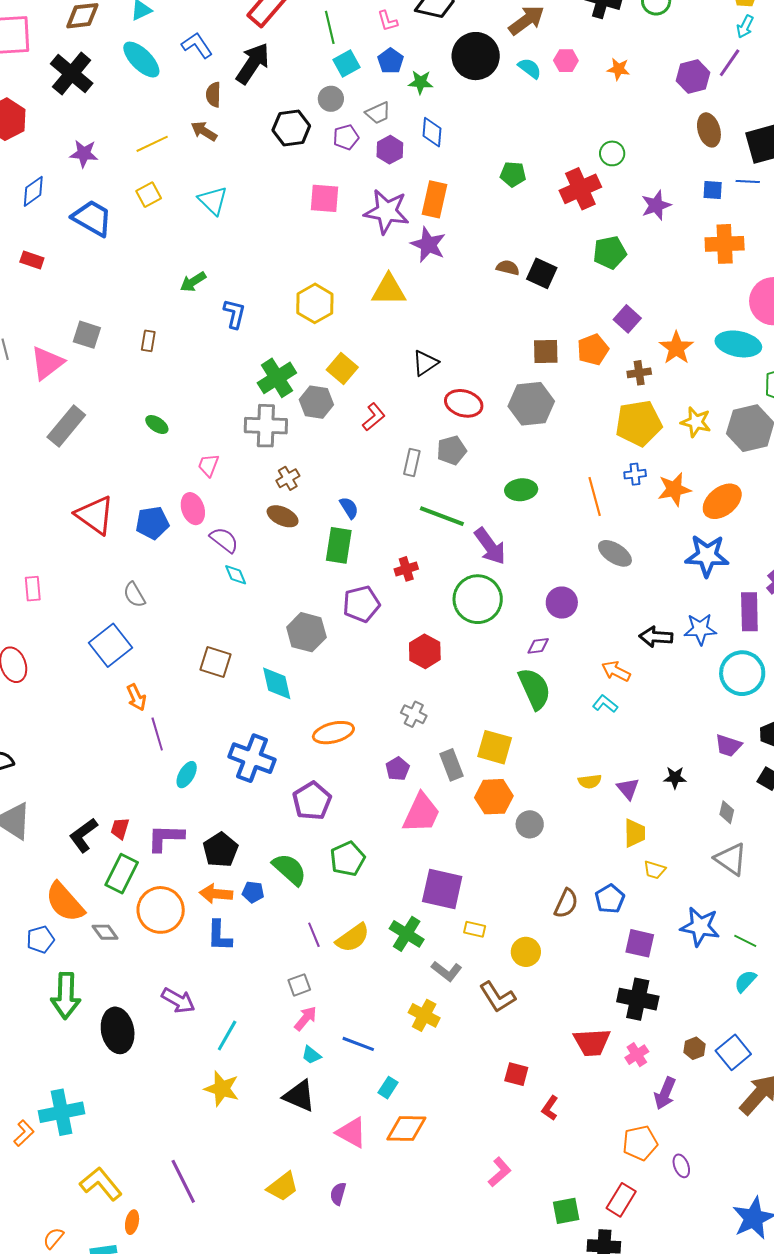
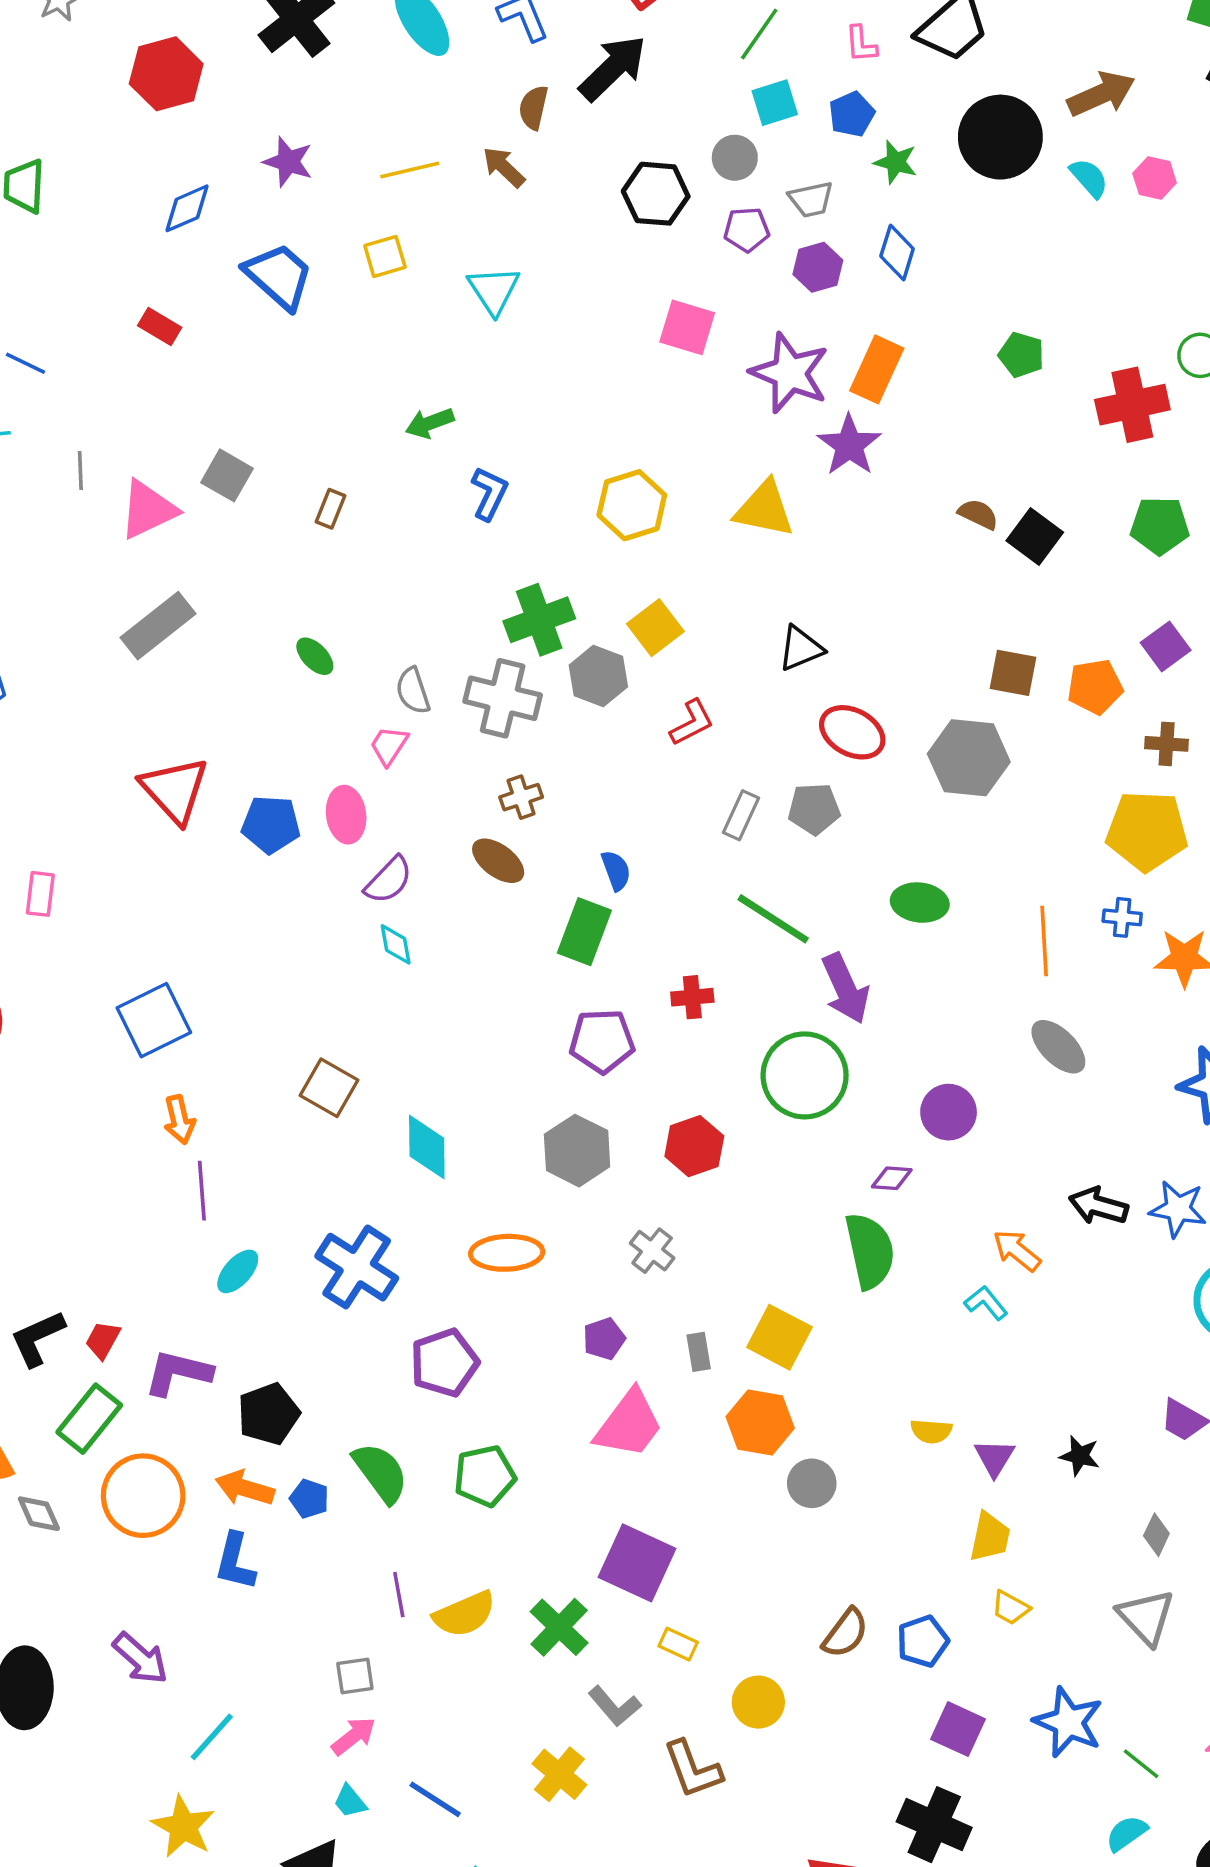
green line: (330, 27) -> (759, 34), turned 36
purple semicircle: (224, 540) -> (389, 880), turned 84
gray semicircle: (134, 595) -> (413, 691), moved
gray hexagon: (306, 632) -> (577, 1151), moved
gray rectangle: (452, 765) -> (699, 1352), size x0.7

